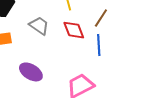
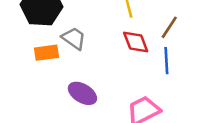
gray trapezoid: (39, 26) -> (74, 38), moved

